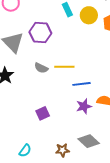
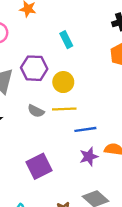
yellow circle: (89, 15) -> (63, 82), moved
purple square: (43, 113) -> (39, 166), size x1.5

